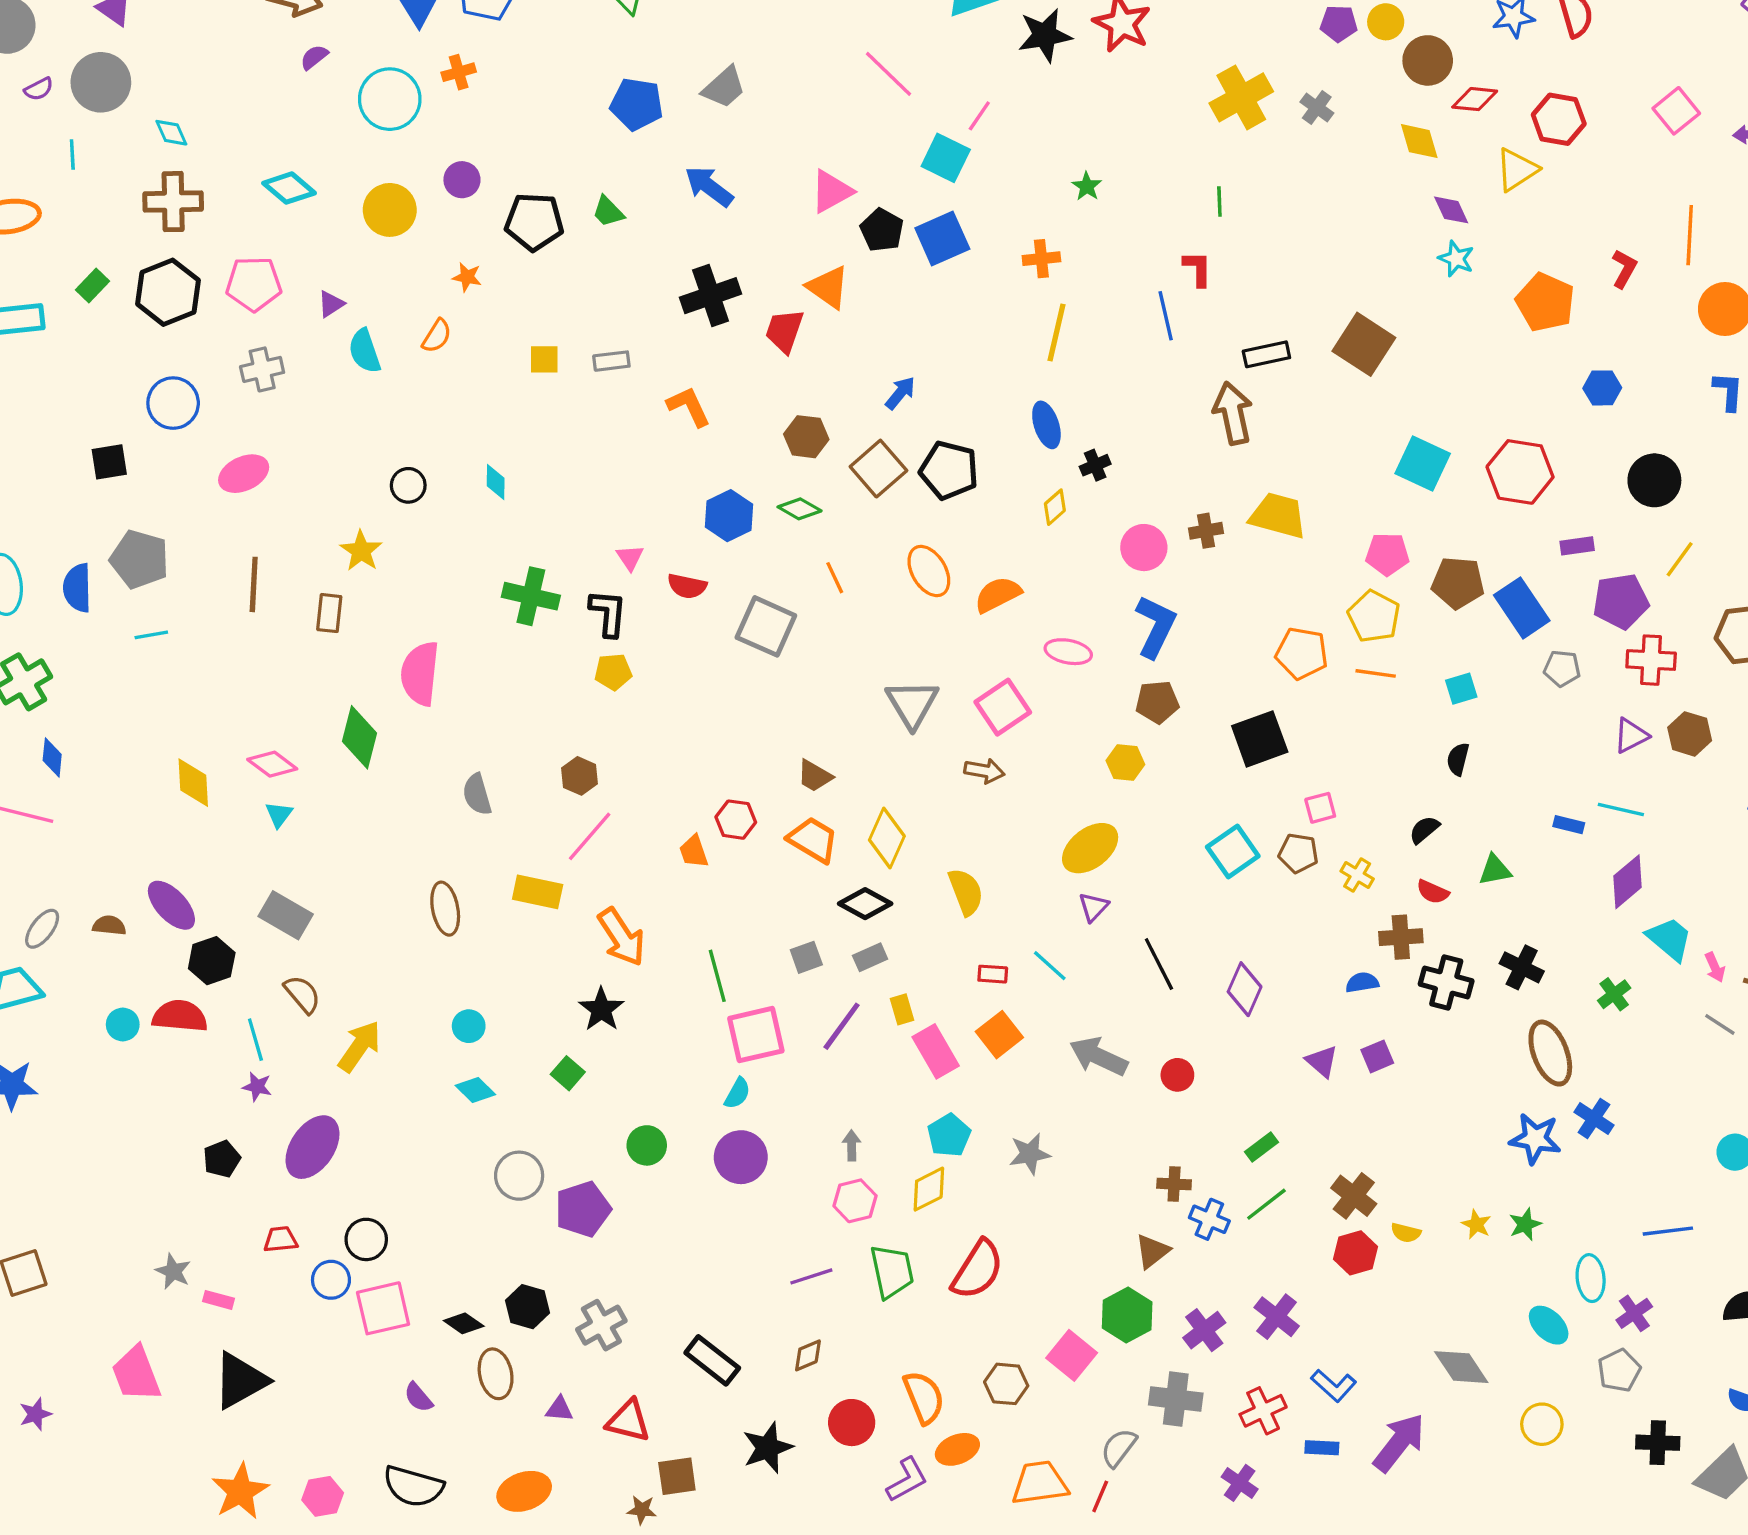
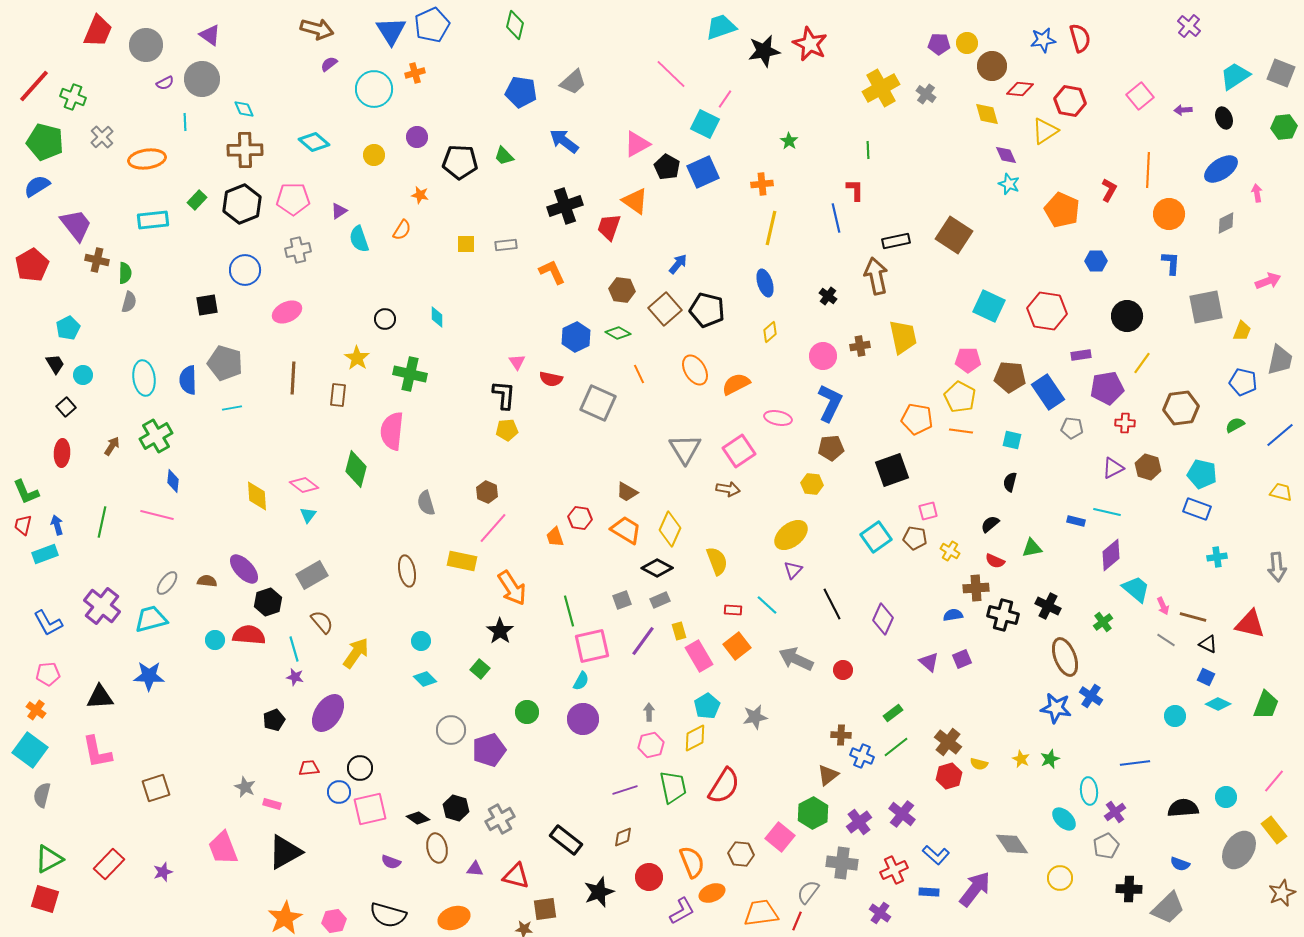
yellow circle: (390, 210) -> (374, 155), size x0.7
black cross: (1095, 465) -> (828, 296), moved, turned -30
yellow trapezoid: (1278, 516) -> (903, 337), turned 63
green cross: (531, 596) -> (410, 374), moved
red cross: (1651, 660) -> (1125, 423), size x0.7
cyan square: (1461, 689) -> (1012, 440), turned 30
gray rectangle: (286, 915) -> (312, 575), turned -60
purple semicircle: (418, 1397) -> (391, 862), turned -30

